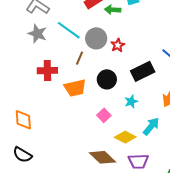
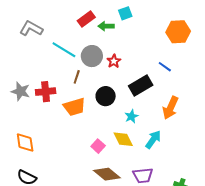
gray star: (37, 34) -> (21, 91), moved
pink square: (104, 115) -> (98, 146), moved
yellow diamond: (125, 137) -> (123, 139), moved, turned 40

